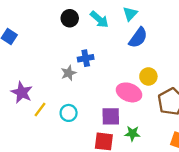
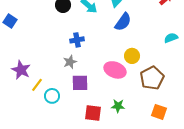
gray star: (69, 73) -> (70, 62), moved
cyan circle: (69, 113) -> (52, 96), moved
purple square: (111, 116) -> (80, 83), moved

